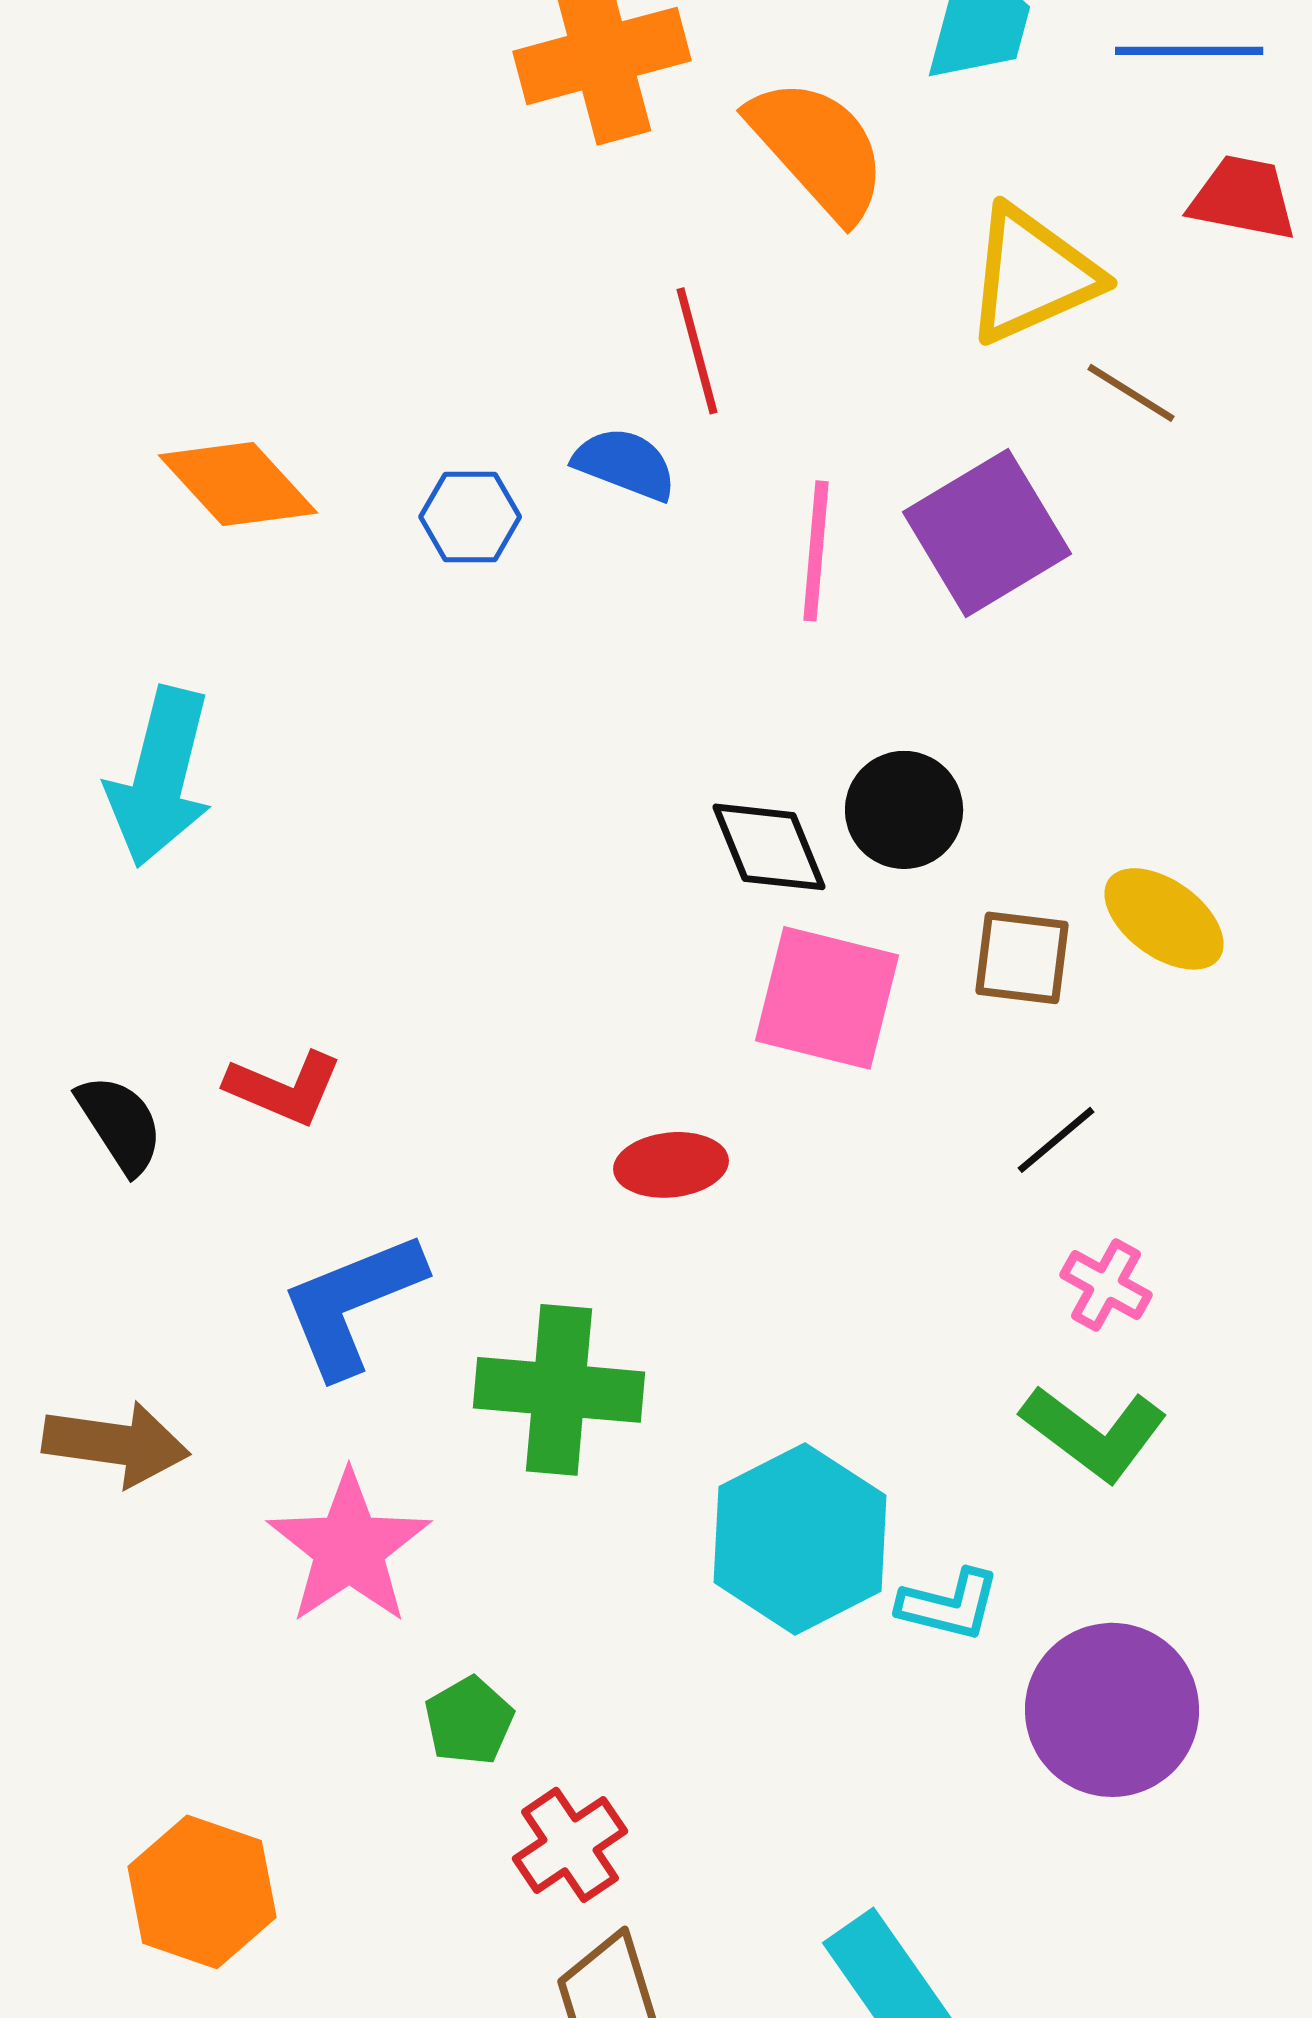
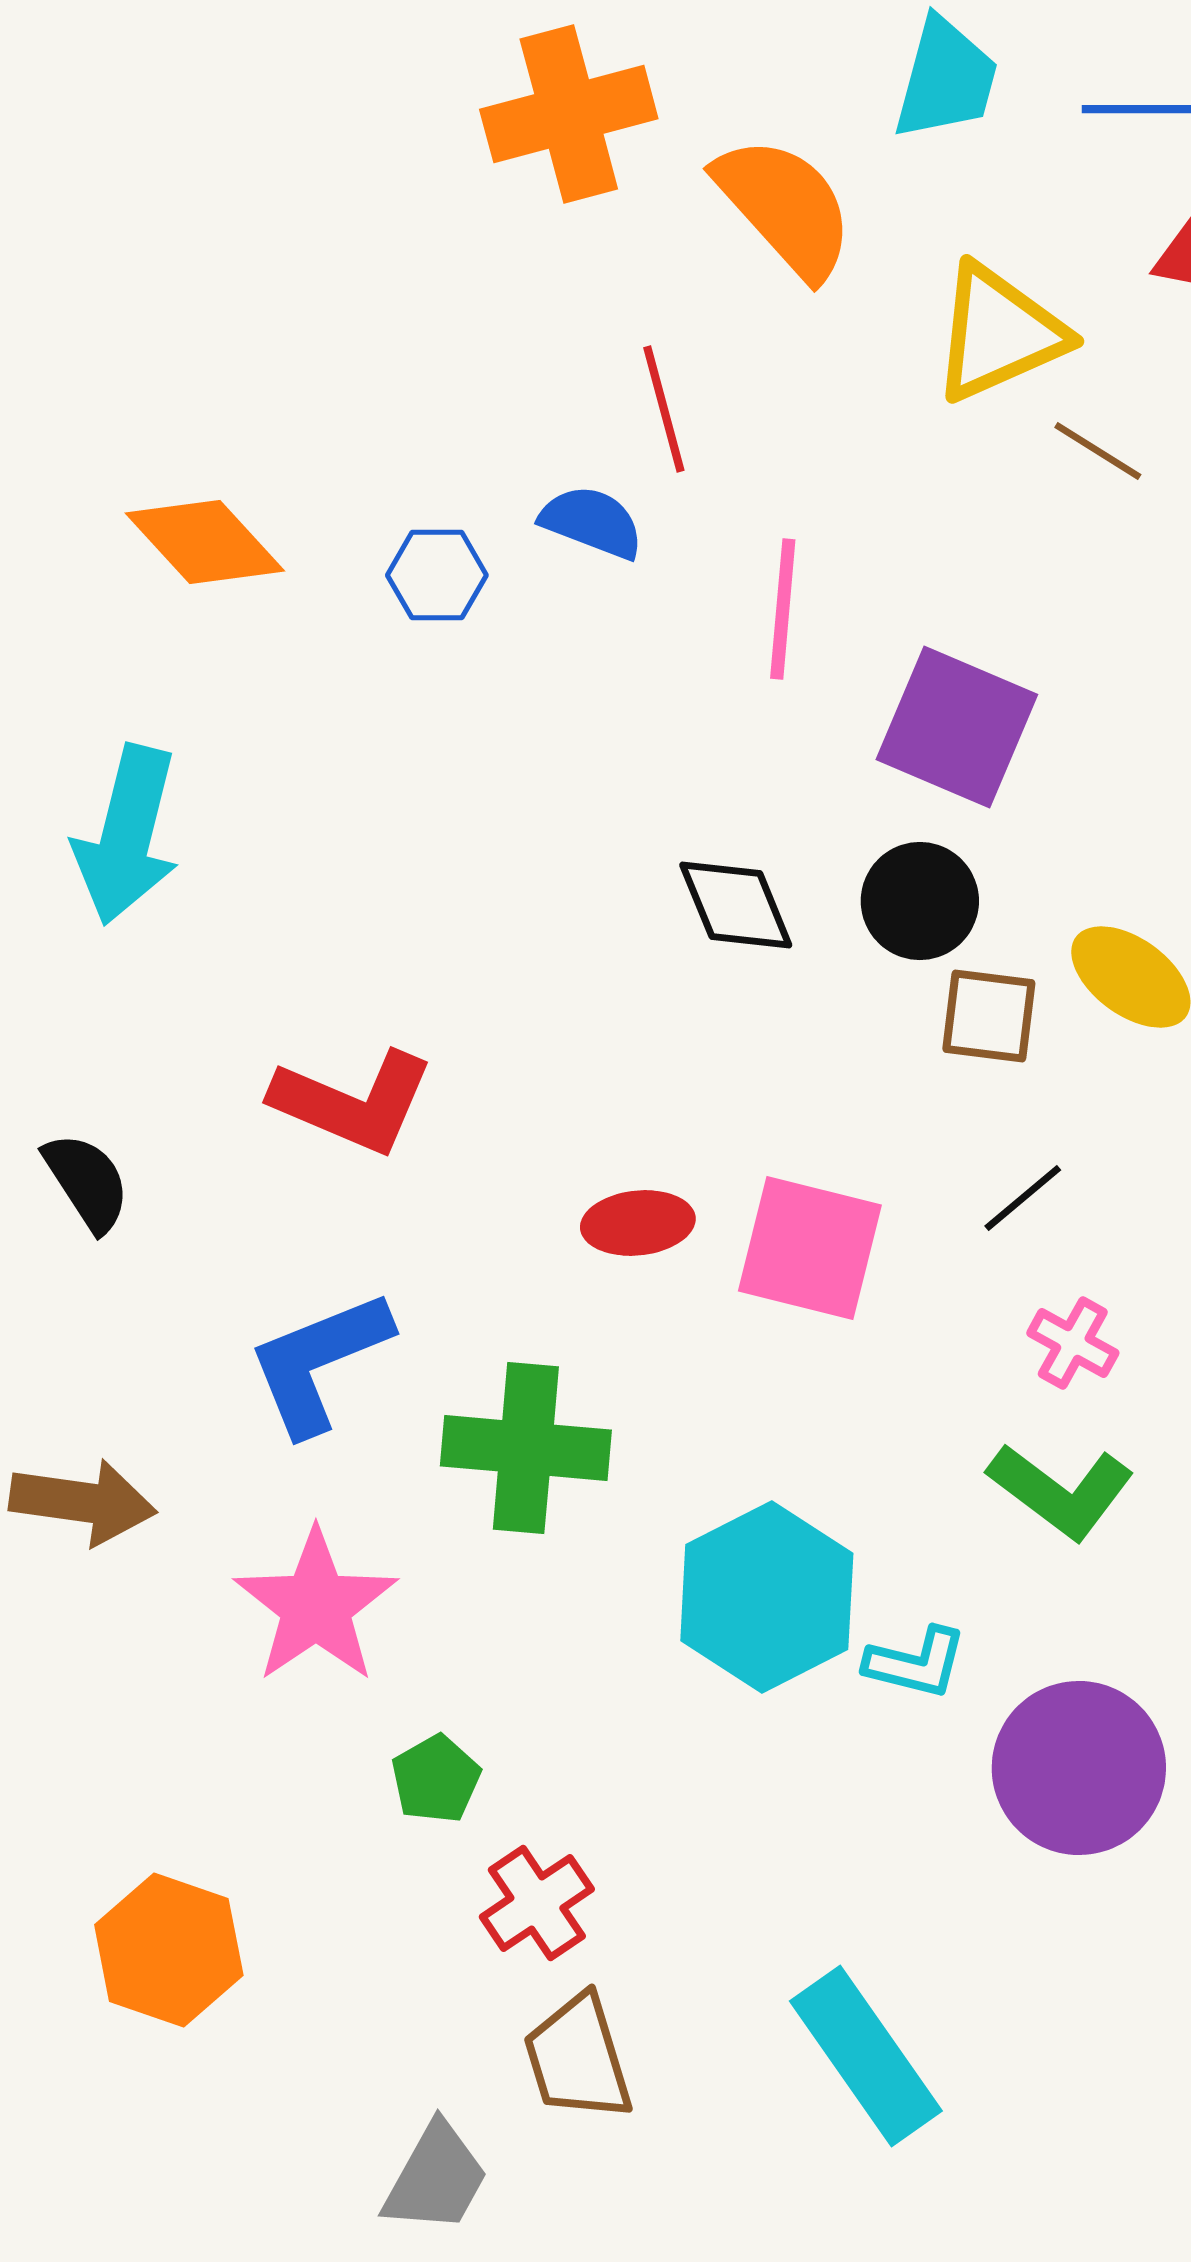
purple square: (987, 533) -> (957, 727), moved, turned -36
black circle: (904, 810) -> (920, 901), moved
pink square: (827, 998) -> (810, 1248), moved
red L-shape: (284, 1088) -> (353, 1102), moved, size x1.4

